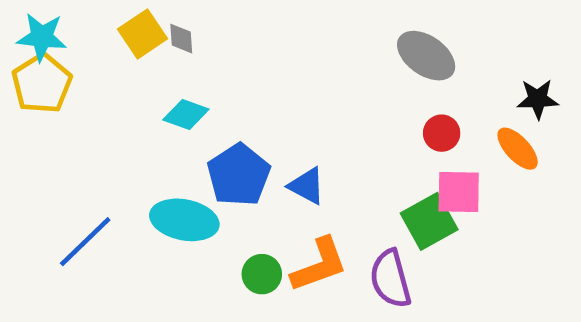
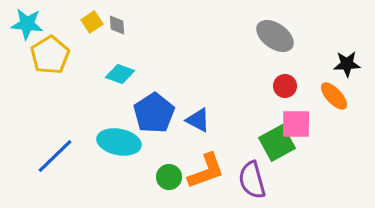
yellow square: (143, 34) -> (92, 22), size x0.7
yellow pentagon: (42, 84) -> (50, 55), moved

